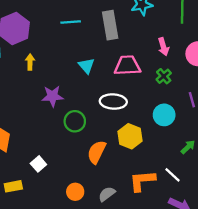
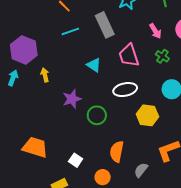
pink trapezoid: (127, 66) -> (129, 56), turned -90
orange semicircle: (97, 152) -> (117, 152), moved
orange circle: (75, 192) -> (103, 177), moved

